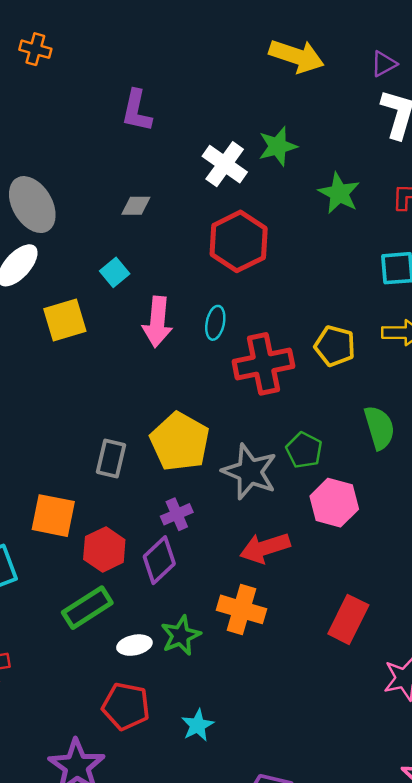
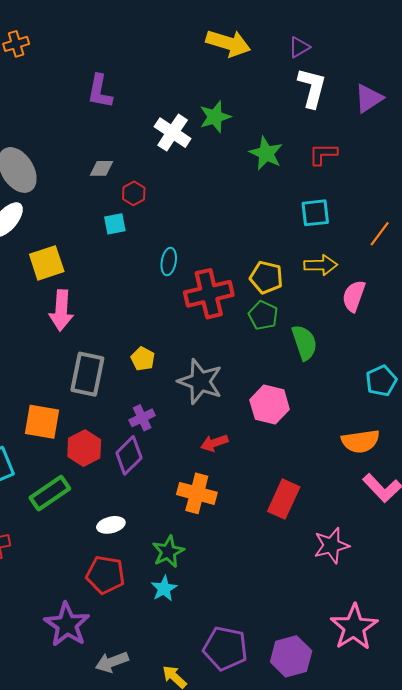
orange cross: (35, 49) -> (16, 44), turned -30
red hexagon: (239, 241) -> (134, 193), moved, size x0.5
cyan square: (115, 272) -> (115, 224), moved, turned 30
pink arrow: (157, 322) -> (61, 310), moved
yellow pentagon: (180, 442) -> (143, 359), size x0.5
green pentagon: (304, 450) -> (263, 315), moved
gray rectangle: (111, 459) -> (87, 374), size x1.4
red arrow: (265, 548) -> (214, 443), size x0.7
green rectangle: (87, 608) -> (50, 493), moved
green star: (181, 635) -> (168, 552), moved

